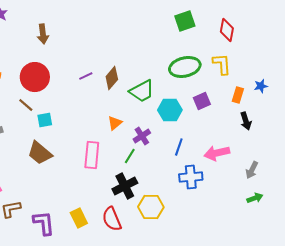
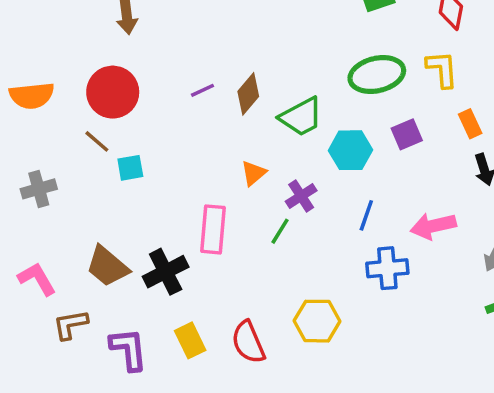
orange rectangle: (238, 95) -> (470, 124), turned -42
brown trapezoid: (40, 153) -> (107, 266), moved
black cross: (125, 186) -> (166, 272), moved

